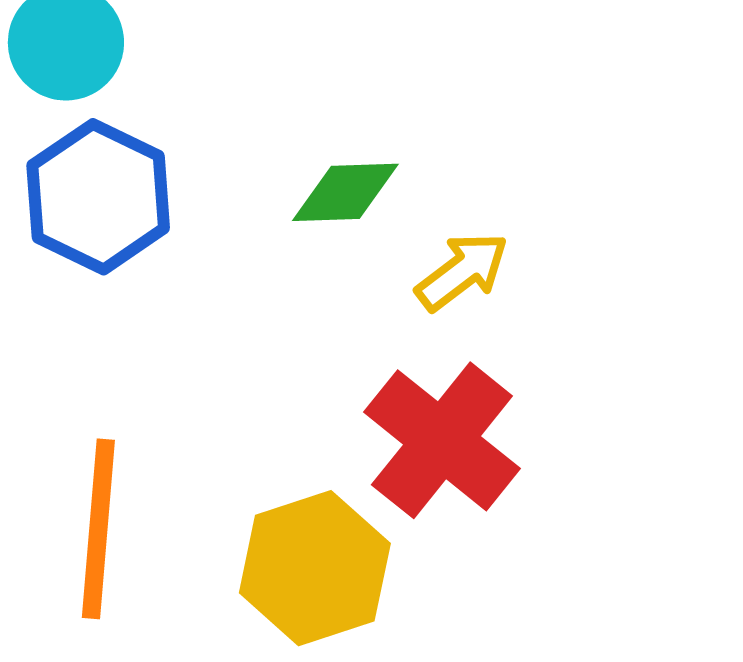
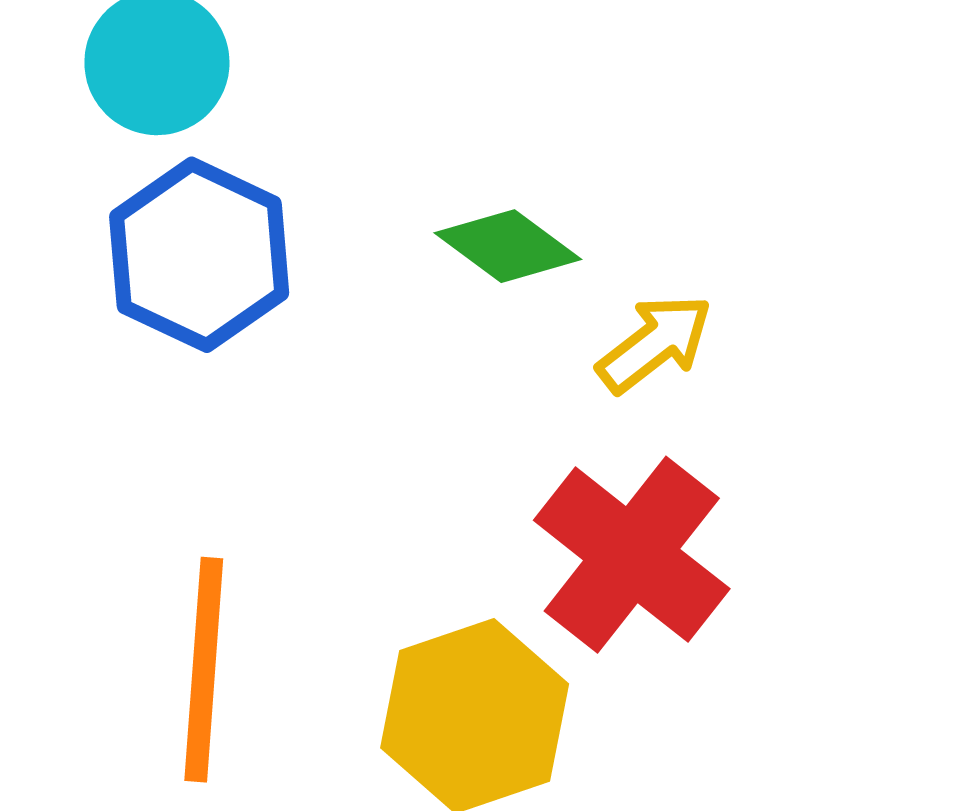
green diamond: (345, 192) -> (508, 246), turned 39

